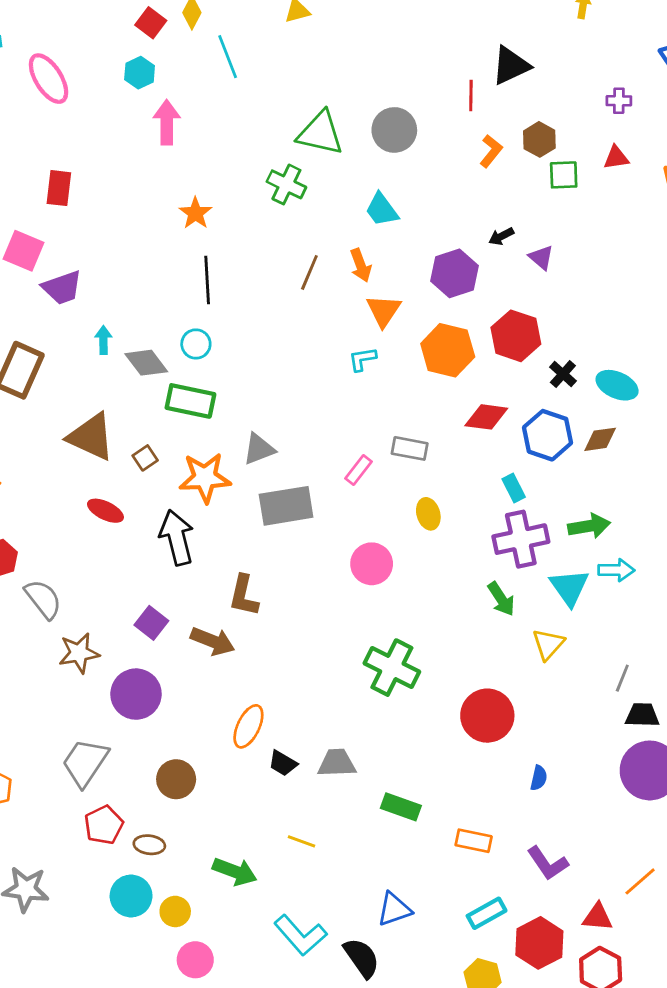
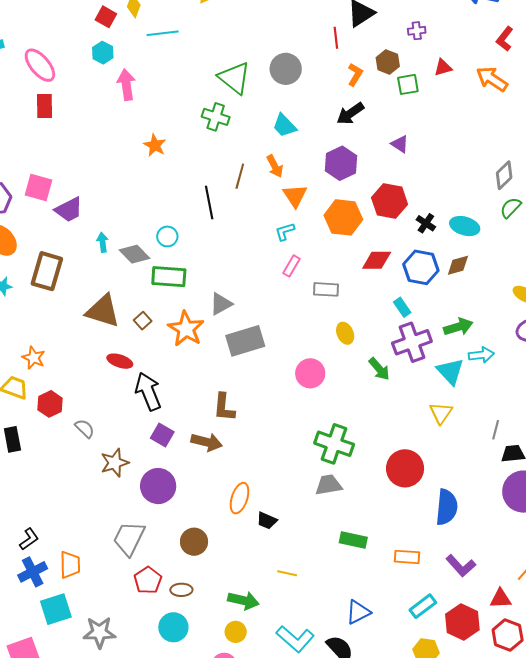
cyan line: (228, 57) -> (163, 33), turned -68
purple cross: (619, 101) -> (417, 31), moved
green triangle: (320, 133) -> (234, 78), turned 33
red rectangle: (59, 188) -> (44, 106), moved
black arrow: (501, 236) -> (350, 114), moved, size x1.6
black line: (207, 280) -> (209, 202), moved
pink rectangle: (358, 470) -> (291, 266), moved
orange star: (205, 478) -> (186, 329), turned -30
black arrow: (177, 537) -> (148, 392), moved
gray semicircle: (43, 599) -> (85, 428), size x0.7
green arrow: (501, 599) -> (379, 369), moved
gray trapezoid: (337, 763) -> (329, 485), moved
blue semicircle: (539, 778) -> (447, 507), size x2.0
yellow circle: (175, 911) -> (236, 632), moved

